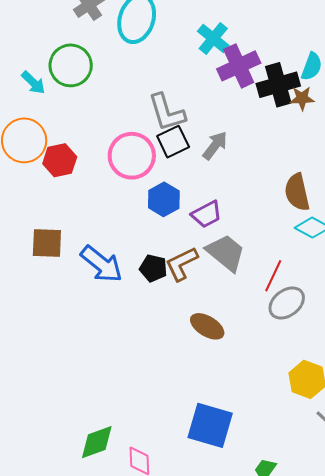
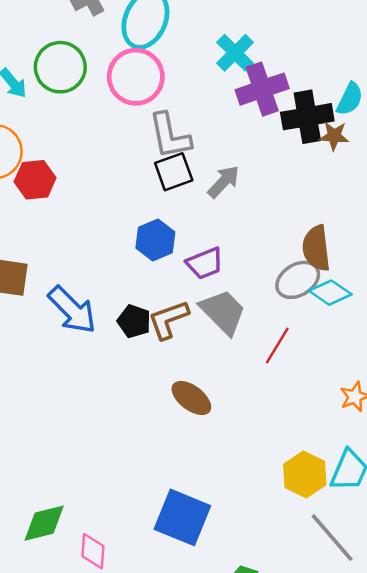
pink circle: (132, 156) -> (136, 77), moved
gray ellipse: (287, 303) -> (298, 280), moved

